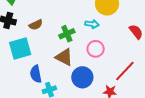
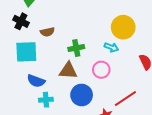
cyan arrow: (92, 24) -> (111, 47), moved
brown triangle: (64, 57) -> (68, 71), turned -36
blue semicircle: (36, 74) -> (36, 81), turned -72

